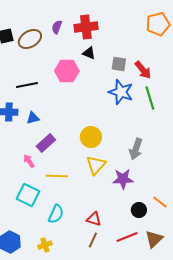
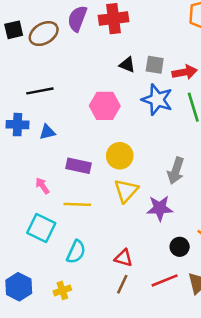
purple semicircle: (57, 27) -> (77, 19), size x1.5
black triangle: (89, 53) -> (127, 65), moved
red arrow: (143, 70) -> (185, 72), turned -60
pink hexagon: (67, 71) -> (105, 106), moved
purple rectangle: (46, 143) -> (79, 166), moved, turned 54

